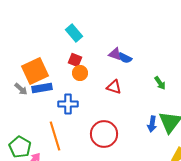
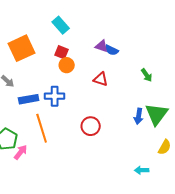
orange square: (35, 71) -> (22, 48), moved
blue rectangle: (42, 88) -> (29, 99), moved
red circle: (104, 134) -> (91, 126), size x0.7

